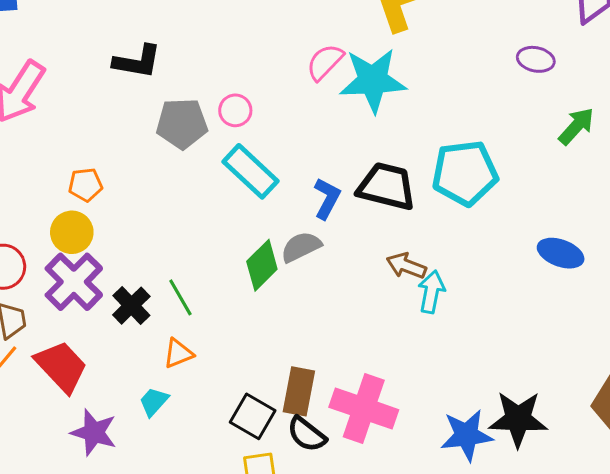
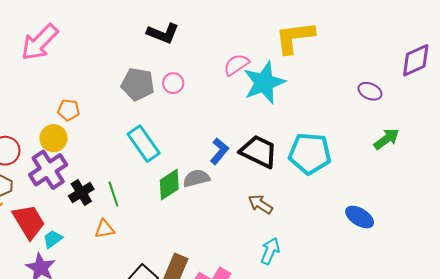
black L-shape: (137, 62) -> (163, 33), moved
cyan star: (373, 80) -> (264, 83), turned -30
cyan rectangle: (251, 171) -> (144, 144), moved
cyan arrow: (431, 292) -> (270, 251), moved
cyan trapezoid: (154, 402) -> (53, 239), moved

